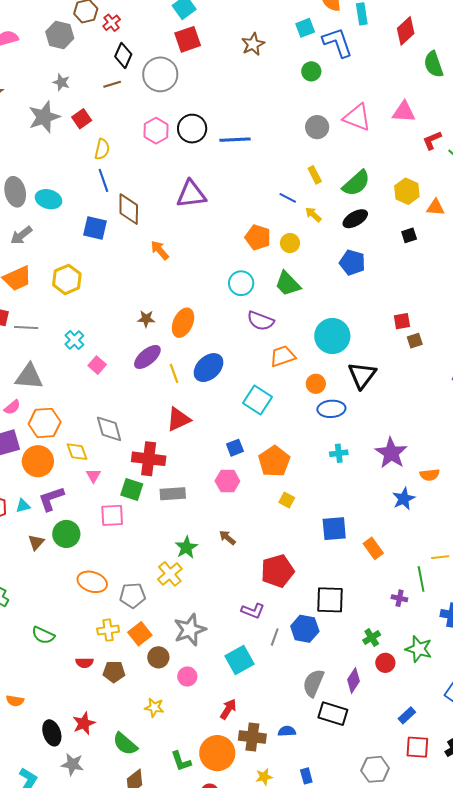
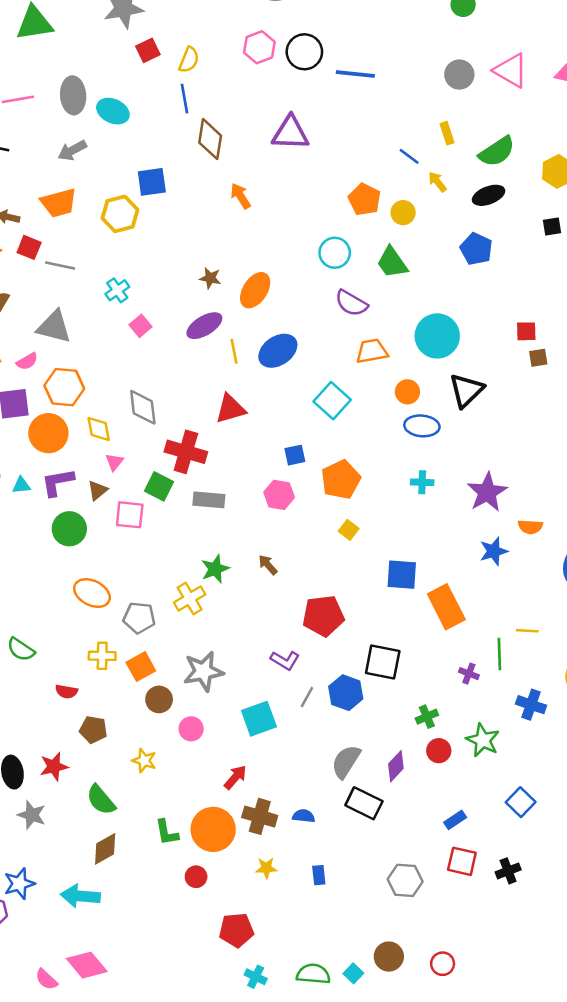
red square: (82, 119) -> (148, 50), moved
blue square: (95, 228) -> (152, 182), moved, turned -30
brown triangle: (36, 542) -> (98, 490), moved
orange rectangle: (373, 548) -> (446, 607), size x1.6
brown pentagon: (114, 672) -> (93, 730), moved

